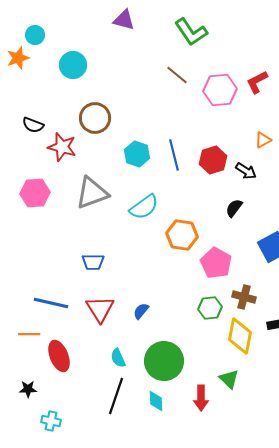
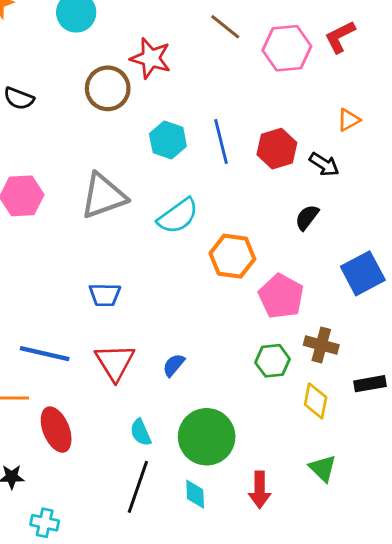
red star: (62, 147) -> (151, 58), moved
yellow diamond: (240, 336) -> (316, 401), size x0.7
green triangle: (229, 379) -> (323, 468), moved

